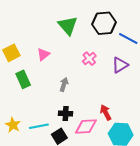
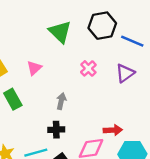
red arrow: (106, 112) -> (113, 130), turned 119
black cross: (66, 114) -> (56, 130), moved

